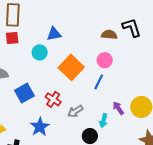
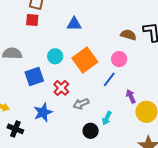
cyan circle: (40, 52) -> (55, 56), moved
purple arrow: (118, 108) -> (131, 96), moved

